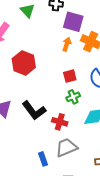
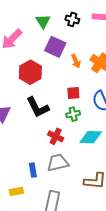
purple square: (73, 22) -> (55, 47), moved
orange arrow: (67, 44) -> (76, 61), turned 128
black L-shape: (34, 110) -> (38, 107), moved

